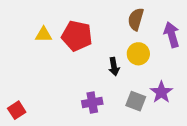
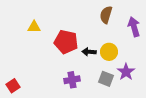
red pentagon: (77, 36) -> (66, 42), moved
yellow circle: (138, 54) -> (109, 52), moved
black arrow: (114, 67) -> (89, 52), turned 104

